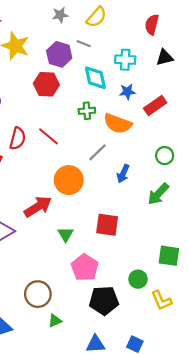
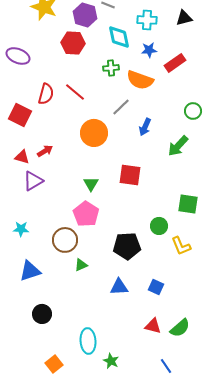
green circle: (165, 156) -> (193, 111), moved
red arrow: (38, 207) -> (45, 151), moved, size x0.6
pink pentagon: (85, 267) -> (86, 214), moved

